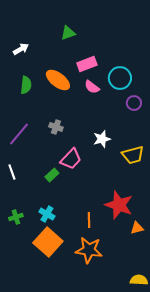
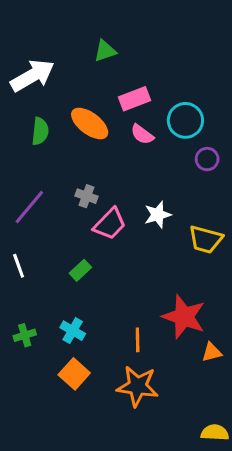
white arrow: (21, 49) -> (32, 76), size x1.8
yellow trapezoid: (133, 155) -> (206, 239), turned 30
pink trapezoid: (71, 159) -> (110, 224), moved
orange square: (48, 242) -> (74, 374), size x0.7

